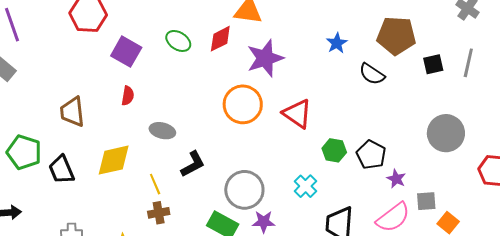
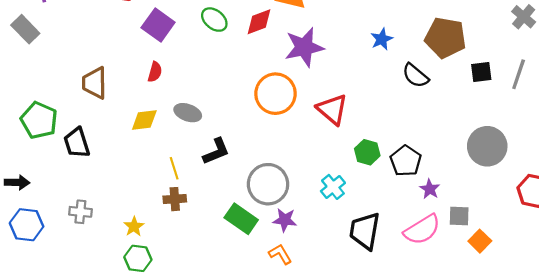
yellow diamond: (114, 160) -> (144, 120), moved, size x0.7

